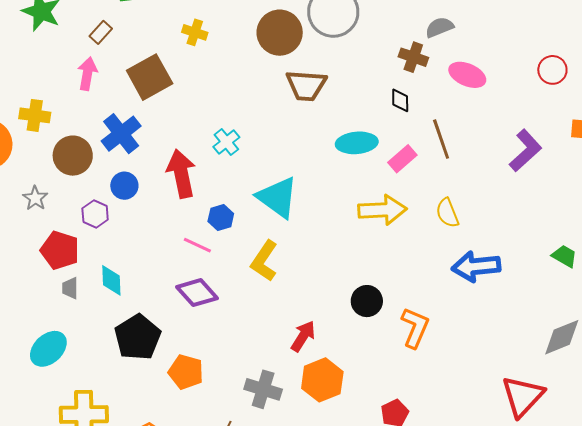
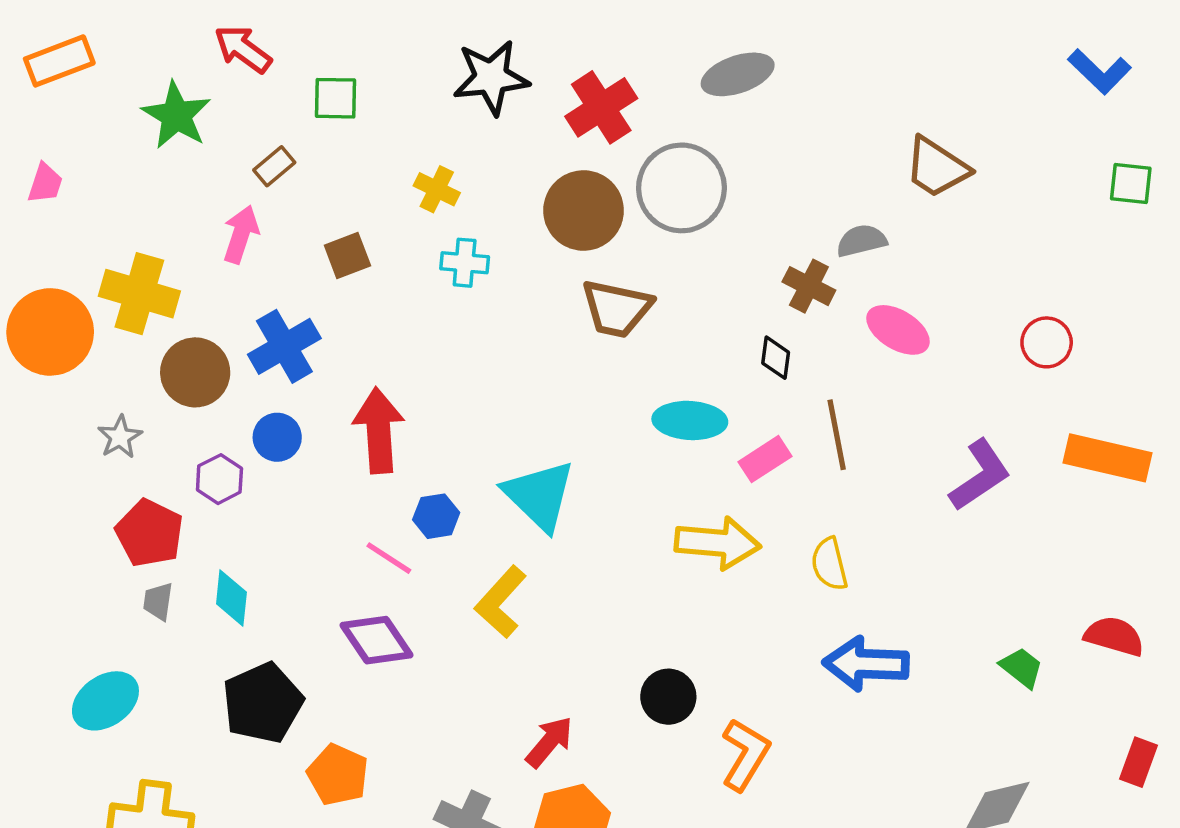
brown square: (150, 77) -> (347, 256), size x0.6
yellow cross: (35, 115) -> (139, 294), size x1.4
cyan cross: (226, 142) -> (465, 263), moved, turned 36

